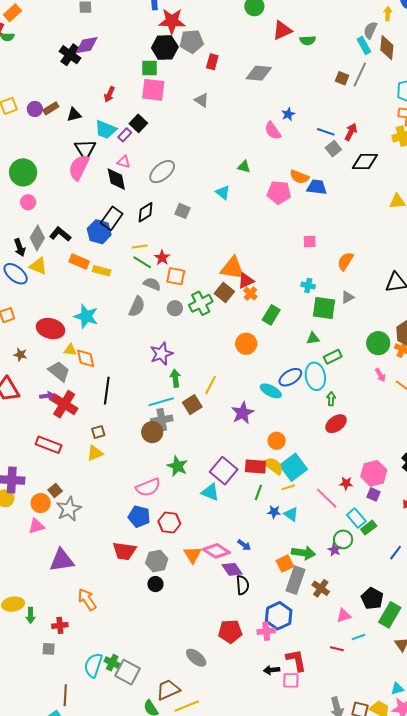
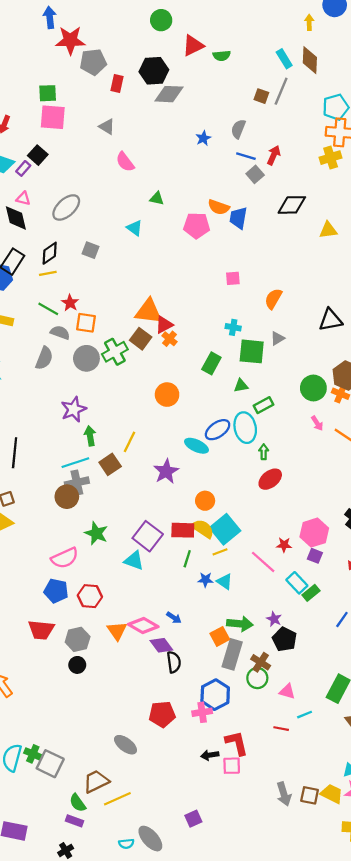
gray semicircle: (370, 30) -> (238, 129), moved
black hexagon: (165, 47) -> (154, 71), moved
pink semicircle: (273, 131) -> (125, 162), moved
black diamond: (365, 161) -> (292, 205), moved
blue trapezoid: (317, 187) -> (238, 218), turned -85
yellow line: (140, 246) -> (48, 273), moved
gray circle: (175, 308) -> (86, 358), size x1.5
green rectangle: (271, 315) -> (211, 363), moved
green circle: (343, 539) -> (257, 678), moved
black pentagon: (372, 599) -> (284, 639), moved
pink triangle: (344, 616) -> (287, 691), turned 35

